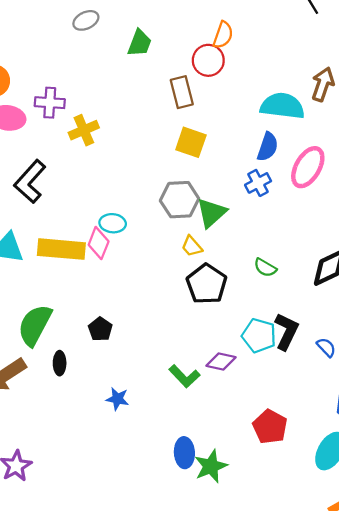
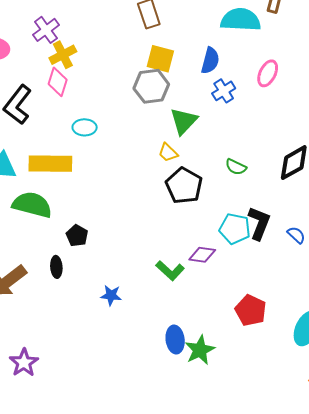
purple cross: (50, 103) -> (46, 30), moved, turned -36
blue semicircle: (268, 147) -> (210, 61), moved
pink ellipse: (308, 167) -> (268, 73), size x0.7
gray hexagon: (180, 200) -> (151, 86), moved
cyan ellipse: (113, 223) -> (85, 127), moved
pink diamond: (99, 243) -> (58, 82), moved
green semicircle: (35, 325) -> (32, 205), moved, turned 81
black pentagon: (100, 329) -> (77, 236), moved

